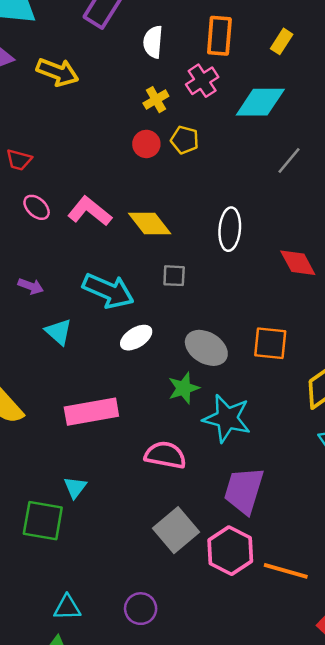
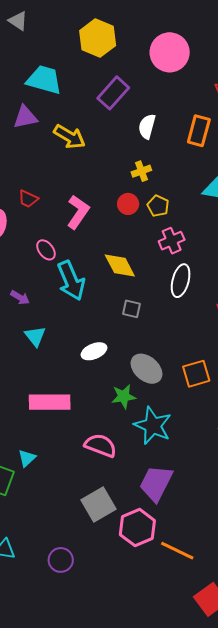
pink cross: (202, 81) -> (172, 241), moved
pink ellipse: (37, 207) -> (46, 250), moved
pink L-shape: (90, 211) -> (78, 212), moved, turned 76
cyan arrow: (108, 291) -> (71, 281), moved, turned 33
orange square: (270, 343) -> (196, 374), turned -32

